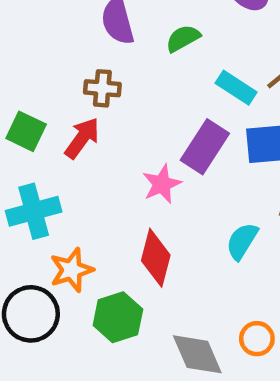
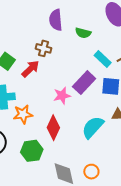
green semicircle: (183, 38) -> (83, 33), turned -147
cyan semicircle: (242, 241) -> (93, 127), size x1.4
orange star: (72, 270) -> (23, 114), moved

